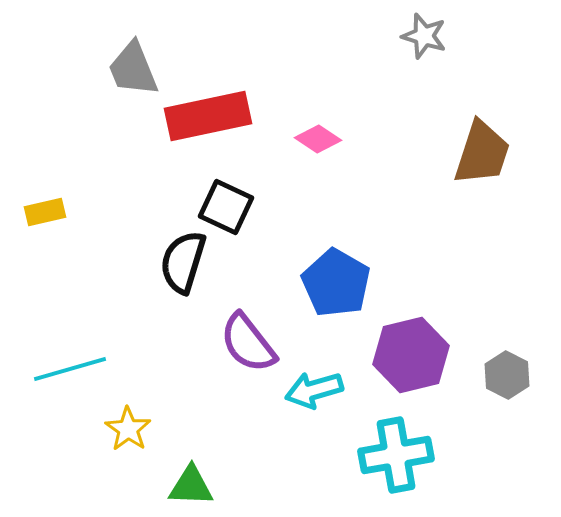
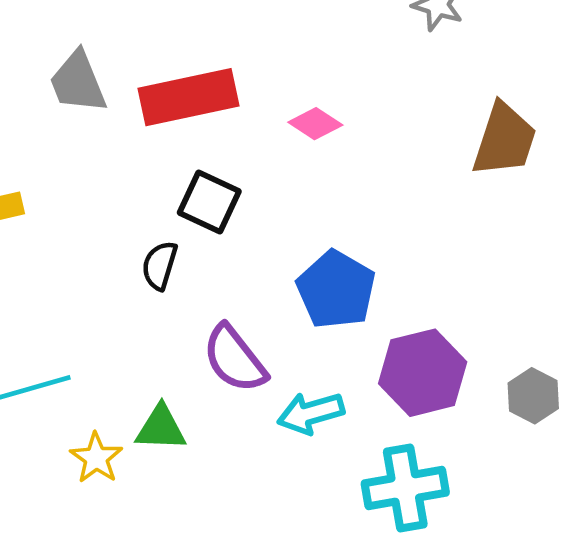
gray trapezoid: (133, 69) -> (78, 82), moved
black semicircle: (183, 262) -> (160, 265), size x0.7
green triangle: (191, 486) -> (161, 428), moved

